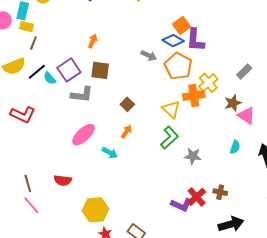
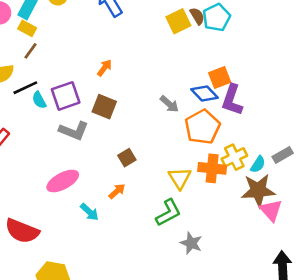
brown star: (233, 103) -> (258, 190), size x1.5
cyan semicircle: (235, 147) -> (258, 164), moved
red semicircle: (63, 180) -> (22, 231), size x1.5

